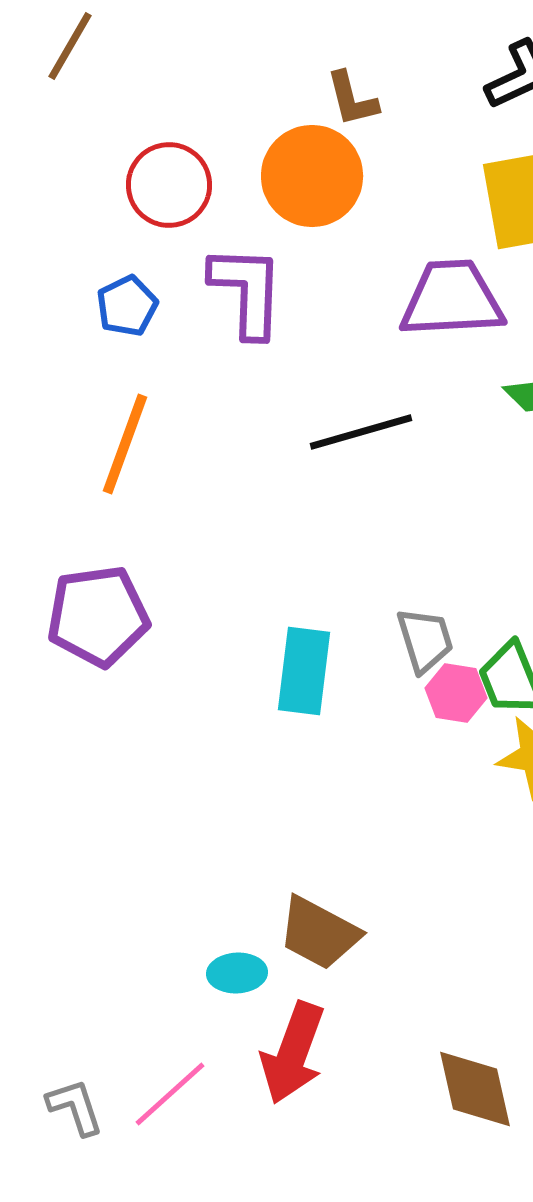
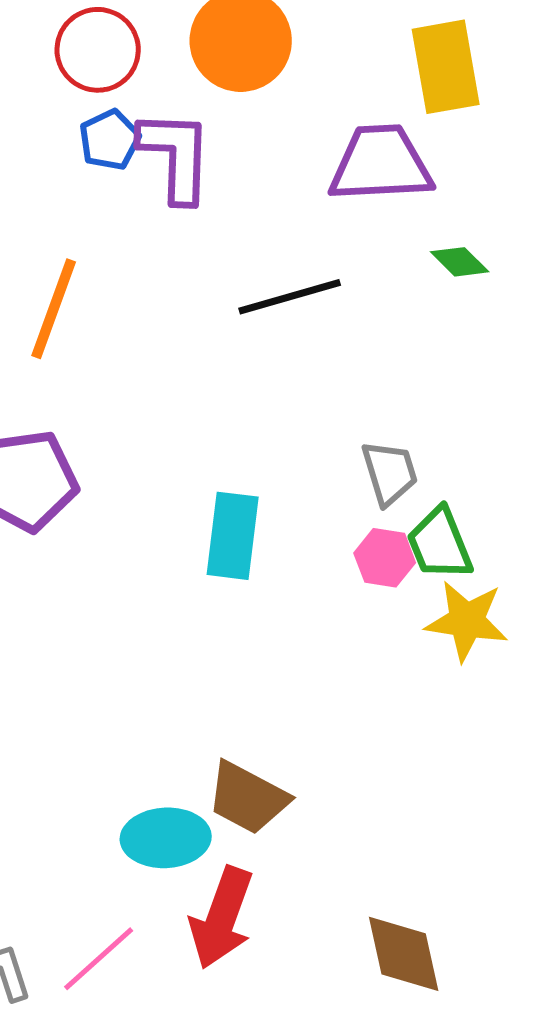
blue pentagon: (127, 306) -> (110, 140), moved
gray trapezoid: (425, 640) -> (390, 473), moved
cyan ellipse: (237, 973) -> (166, 838), size x1.5

